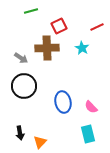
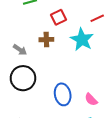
brown cross: (47, 48) -> (46, 40), size x0.6
cyan star: (82, 48) -> (82, 40), size x1.6

